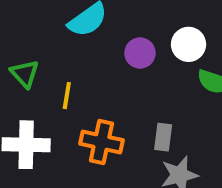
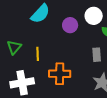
green triangle: (25, 74) -> (14, 47), turned 35
gray rectangle: (163, 137) -> (97, 55), moved

